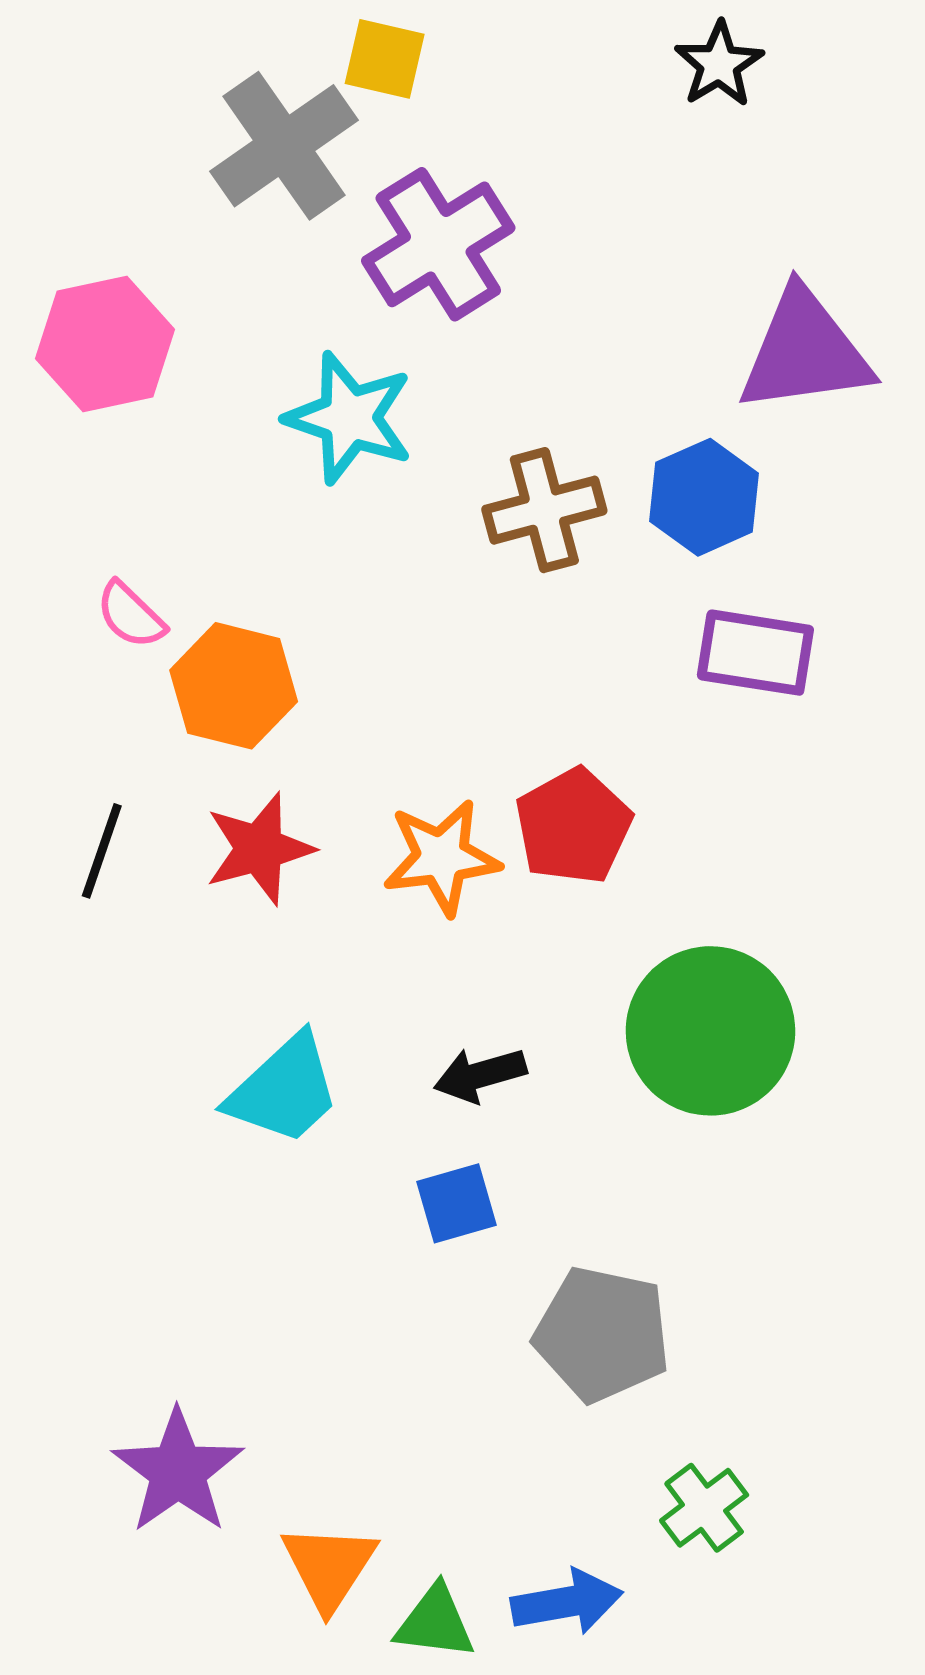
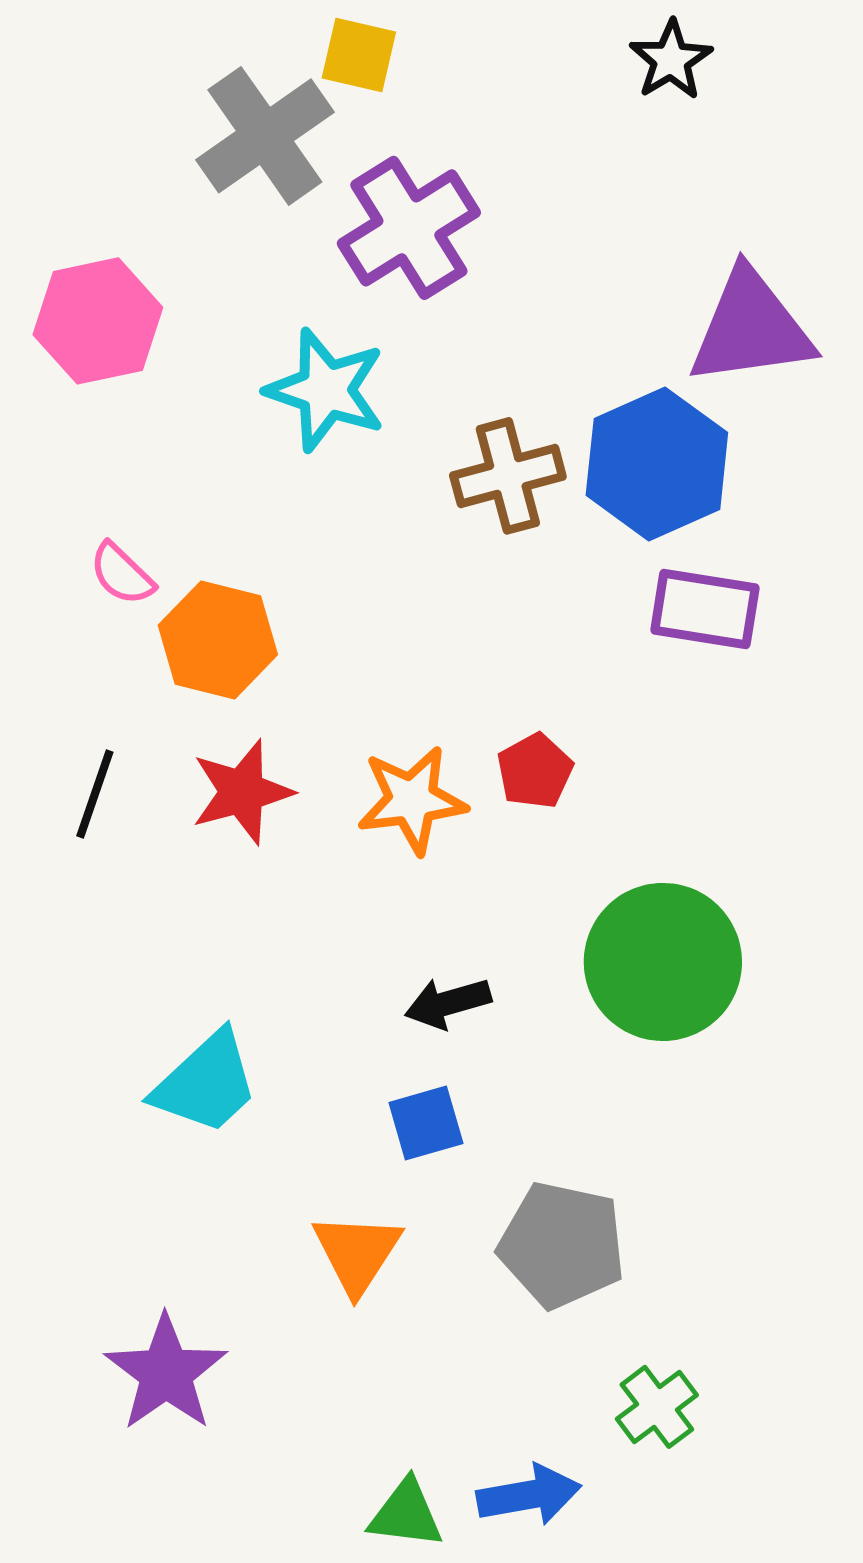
blue hexagon: (704, 497) -> (657, 464), size x1.4
red pentagon: (573, 826) -> (535, 771), size x0.7
cyan trapezoid: (284, 1090) -> (206, 1083), moved
orange triangle: (329, 1567) -> (357, 1253), moved

